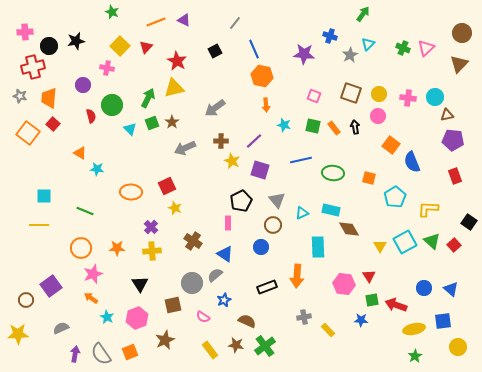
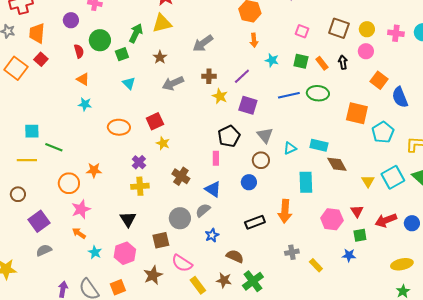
green square: (152, 123) -> (122, 54), moved
cyan triangle: (130, 129) -> (129, 83), moved
orange triangle: (80, 153) -> (83, 79), moved
green ellipse: (333, 173) -> (318, 93), moved
orange square: (369, 178) -> (357, 113), size x1.6
green line: (85, 211) -> (54, 147), moved
orange star: (117, 248) -> (94, 170), moved
brown circle: (26, 300) -> (18, 194), moved
red arrow: (396, 305) -> (386, 220), moved, turned -40
pink semicircle: (203, 317) -> (182, 263), moved, size x1.5
gray semicircle: (61, 328) -> (44, 250), moved

